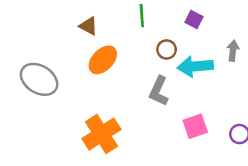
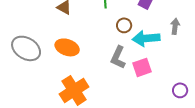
orange ellipse: (103, 60) -> (67, 47), moved, turned 65
pink square: (195, 126) -> (142, 67), moved

